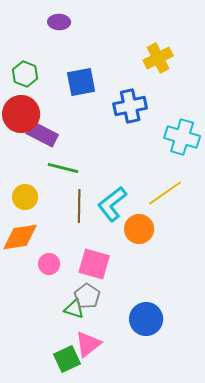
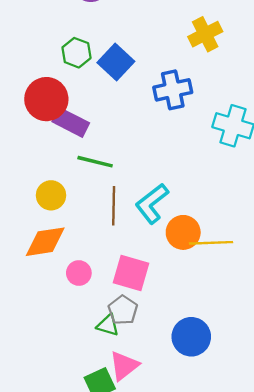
green hexagon: (25, 74) -> (77, 53), moved
blue square: (81, 82) -> (116, 62), turned -36
yellow line: (165, 193) -> (211, 243), moved, turned 33

